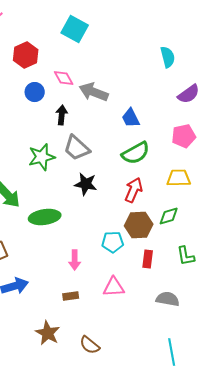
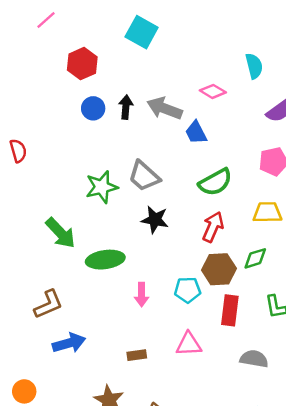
pink diamond: (64, 78) -> (213, 91), moved, turned -30
black arrow: (62, 115) -> (126, 107), moved
blue trapezoid: (131, 118) -> (196, 133), moved
red rectangle: (148, 259) -> (230, 310), size x1.4
pink arrow: (75, 260) -> (142, 295), moved

